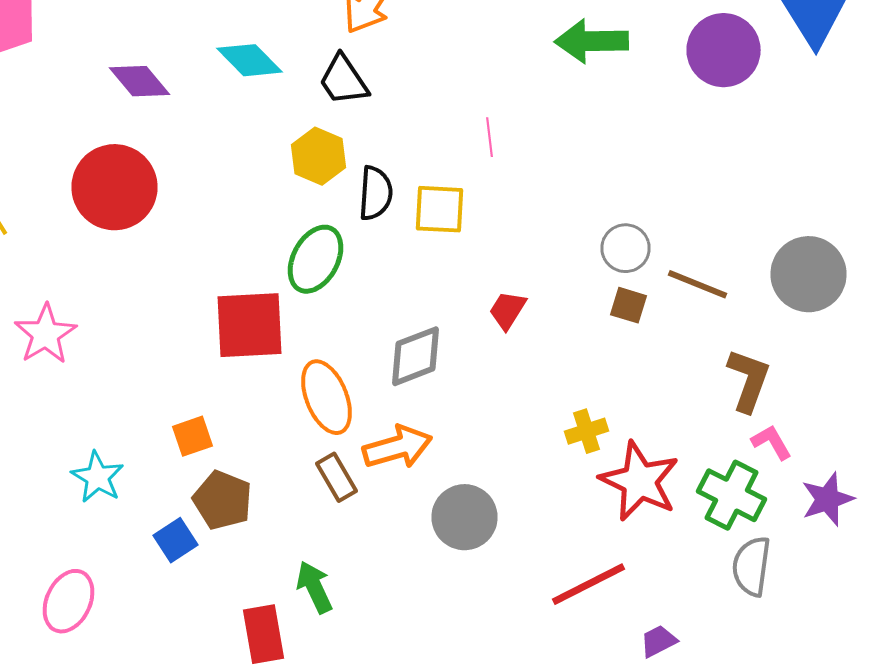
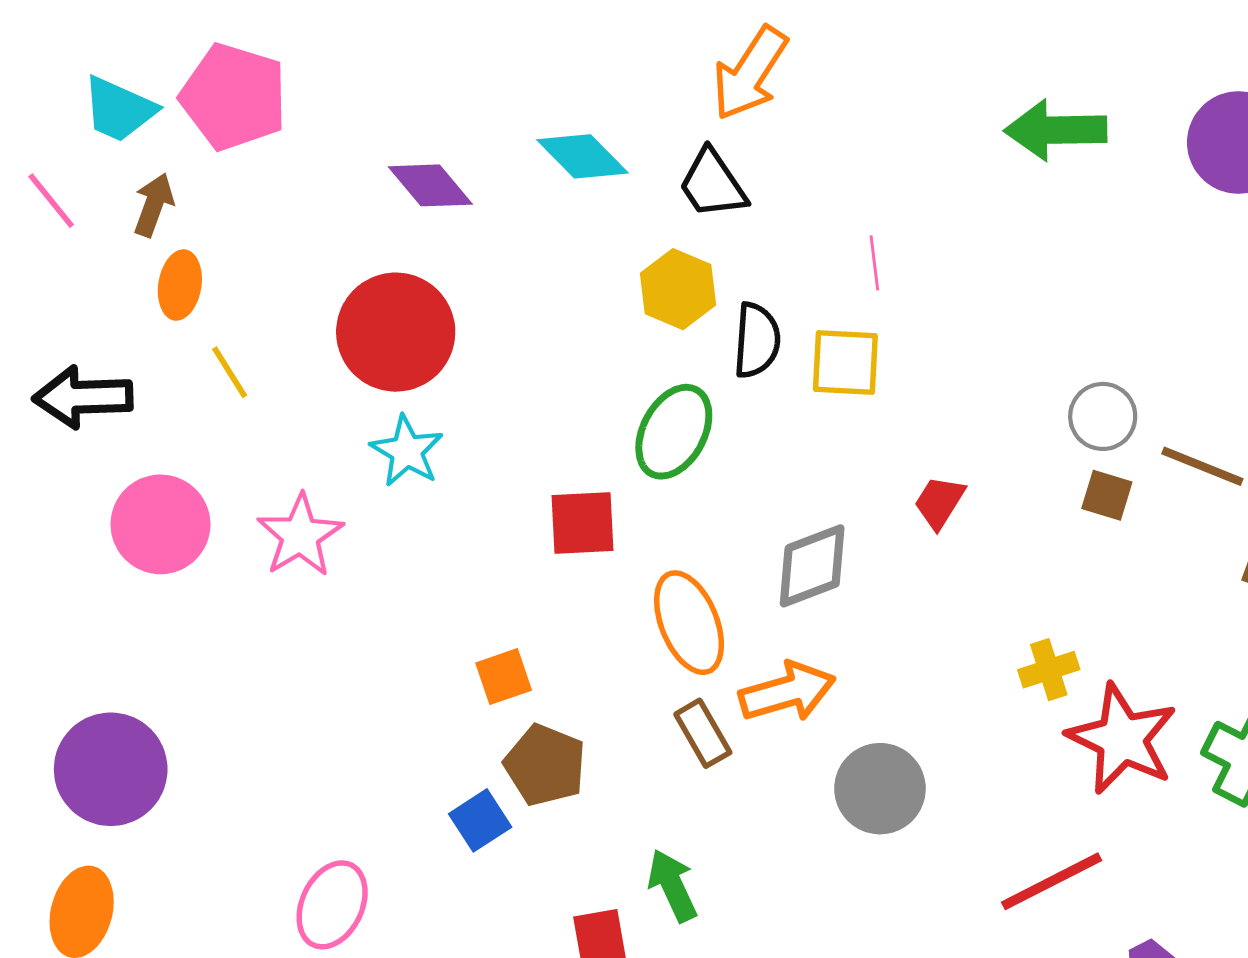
pink line: (490, 137) -> (874, 263), moved
red square: (250, 325) -> (582, 523), size x0.7
cyan star: (98, 477) -> (407, 451), moved

